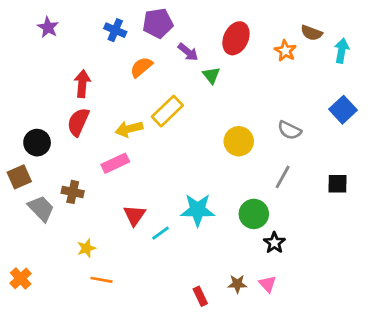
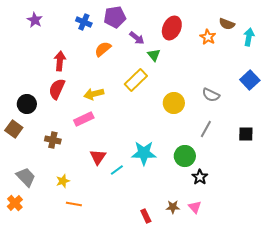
yellow rectangle: (167, 111) -> (136, 80), moved
brown square: (19, 177) -> (14, 129), turned -30
gray trapezoid: (41, 208) -> (26, 177), moved

